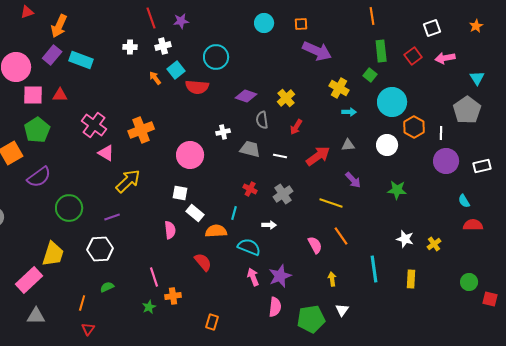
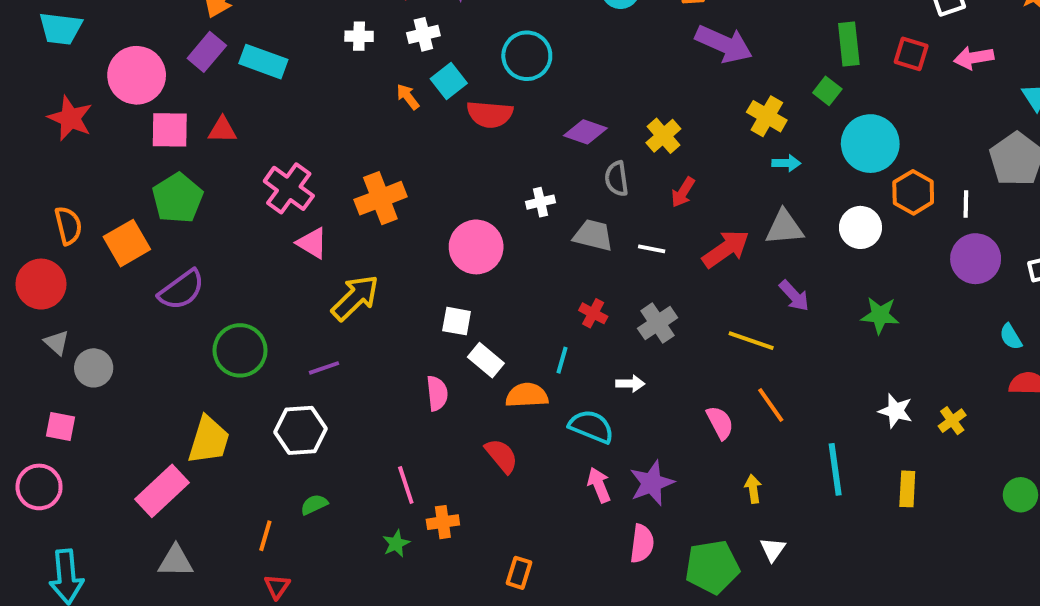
red square: (413, 56) -> (911, 54), turned -36
gray triangle: (348, 145) -> (784, 227), size x1.5

